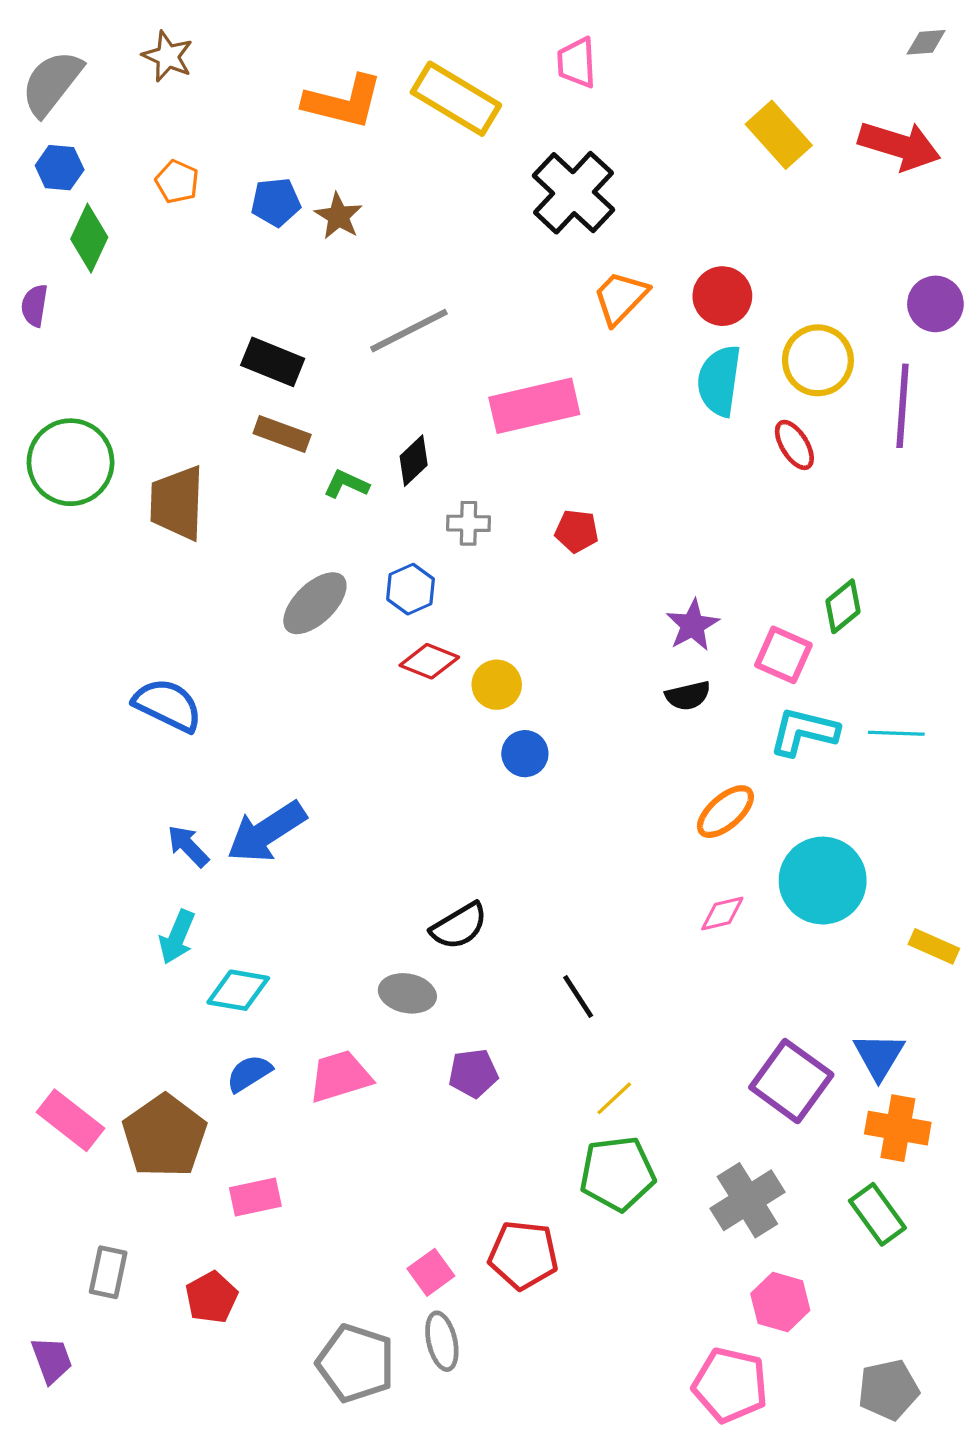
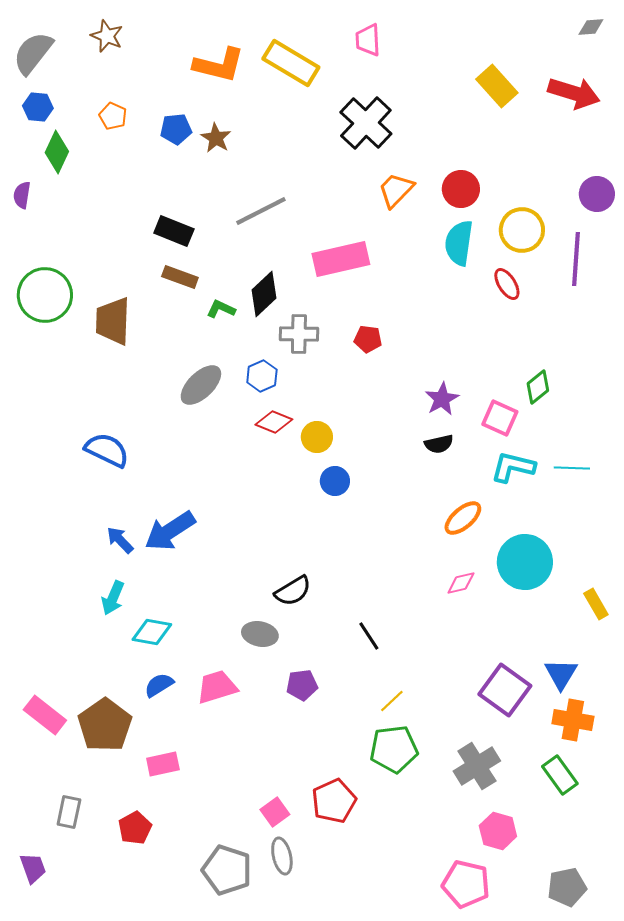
black diamond: (414, 461) -> (264, 294), size x1.4
gray cross: (469, 523) -> (299, 334), size x1.4
yellow rectangle: (934, 946) -> (596, 604), turned 36
red pentagon: (523, 1255) -> (334, 801), turned -30

